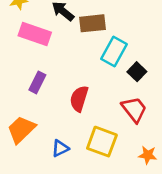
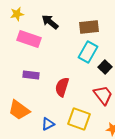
brown rectangle: (92, 23) -> (89, 27), moved
purple rectangle: (37, 82) -> (31, 75), turned 70
orange trapezoid: (21, 130) -> (19, 110), turned -100

